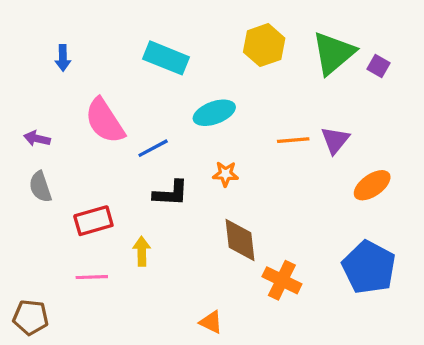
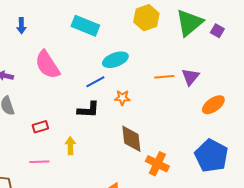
blue line: (153, 148) -> (95, 82), moved
red rectangle: (93, 221) -> (40, 127), size x0.7

